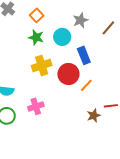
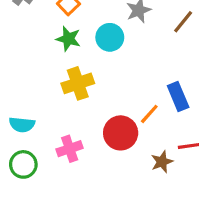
blue rectangle: (84, 55) -> (178, 97), moved
red circle: (68, 74) -> (121, 133), moved

